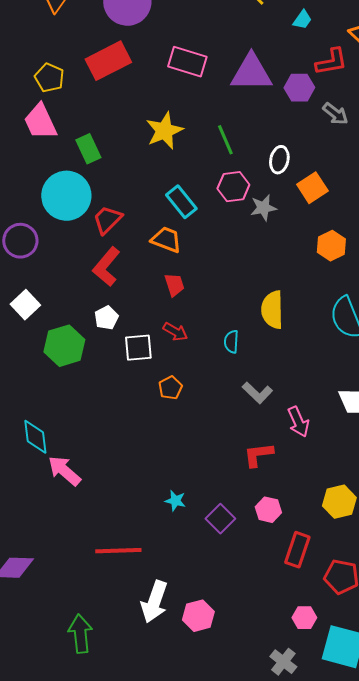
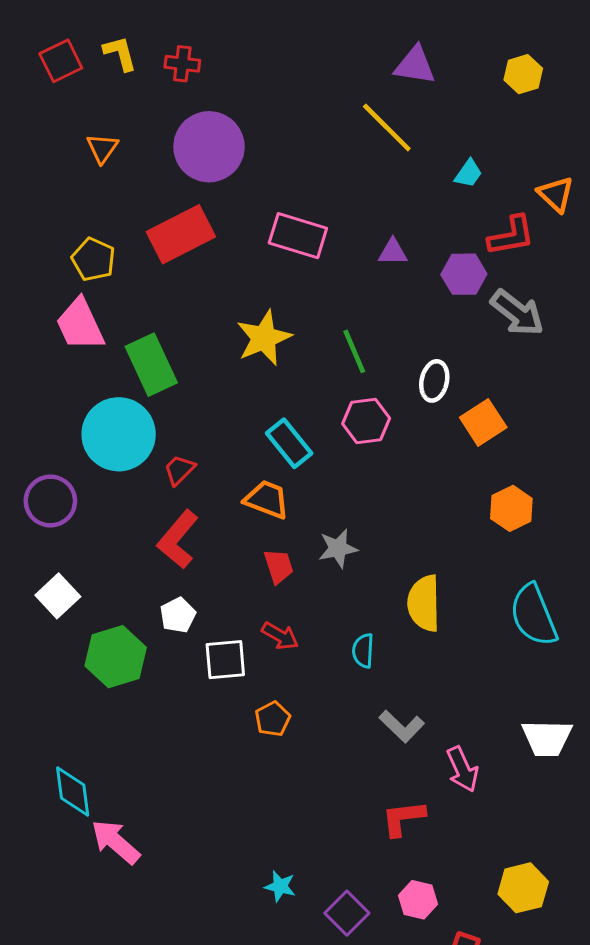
purple triangle: (251, 73) -> (393, 252), size x0.5
gray arrow: (335, 114) -> (517, 313), size x1.4
green rectangle: (88, 149) -> (151, 365), size x1.4
gray star: (263, 208) -> (338, 548), moved
red trapezoid: (107, 220) -> (179, 470), size x0.7

